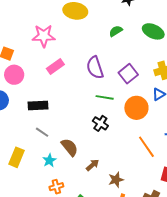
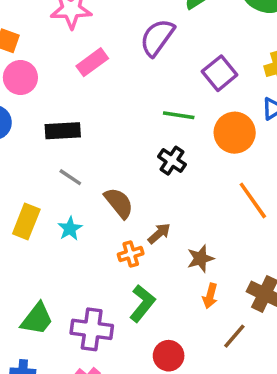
purple semicircle: (95, 68) -> (157, 37), moved, turned 55
cyan star: (49, 160) -> (70, 229), moved
orange cross: (56, 187) -> (131, 254), moved

